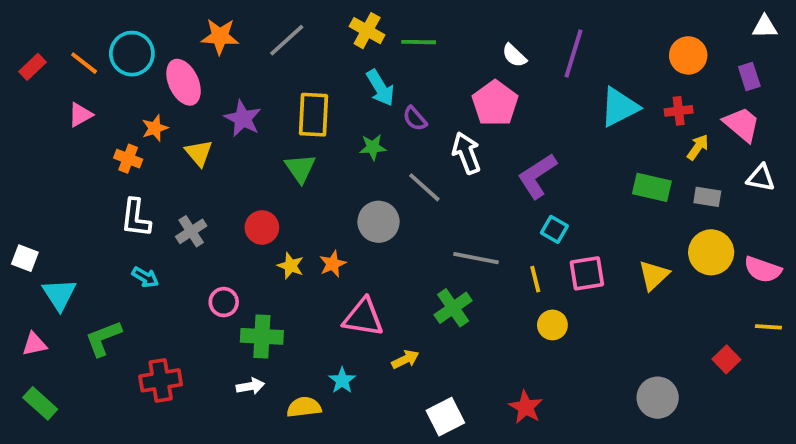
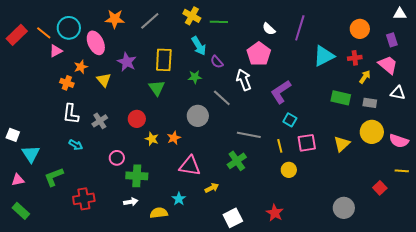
red rectangle: (33, 67) -> (17, 35), size x1.5
pink triangle: (80, 115) -> (56, 51), moved

